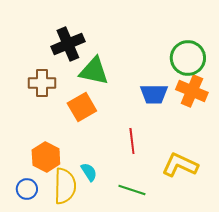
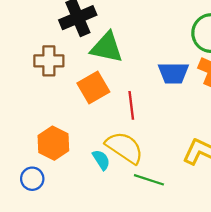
red line: (132, 141) -> (131, 105), moved
yellow semicircle: (65, 186) -> (124, 148), moved, turned -57

